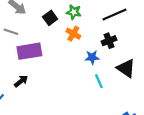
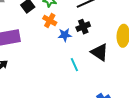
blue star: (92, 57) -> (65, 35), moved

